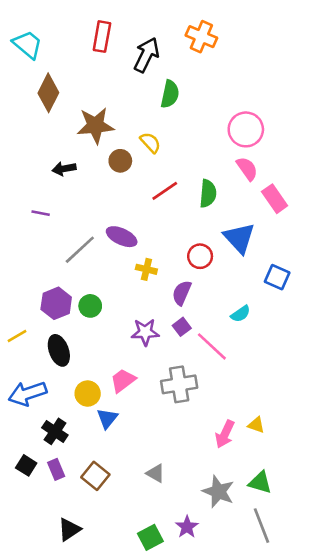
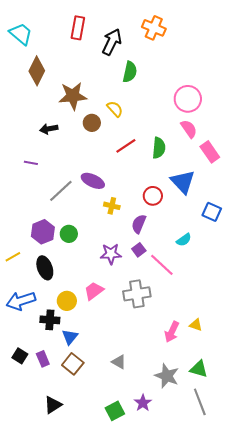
blue triangle: (107, 418) -> (70, 337), moved
black cross: (55, 431) -> (50, 320), moved, turned -30

